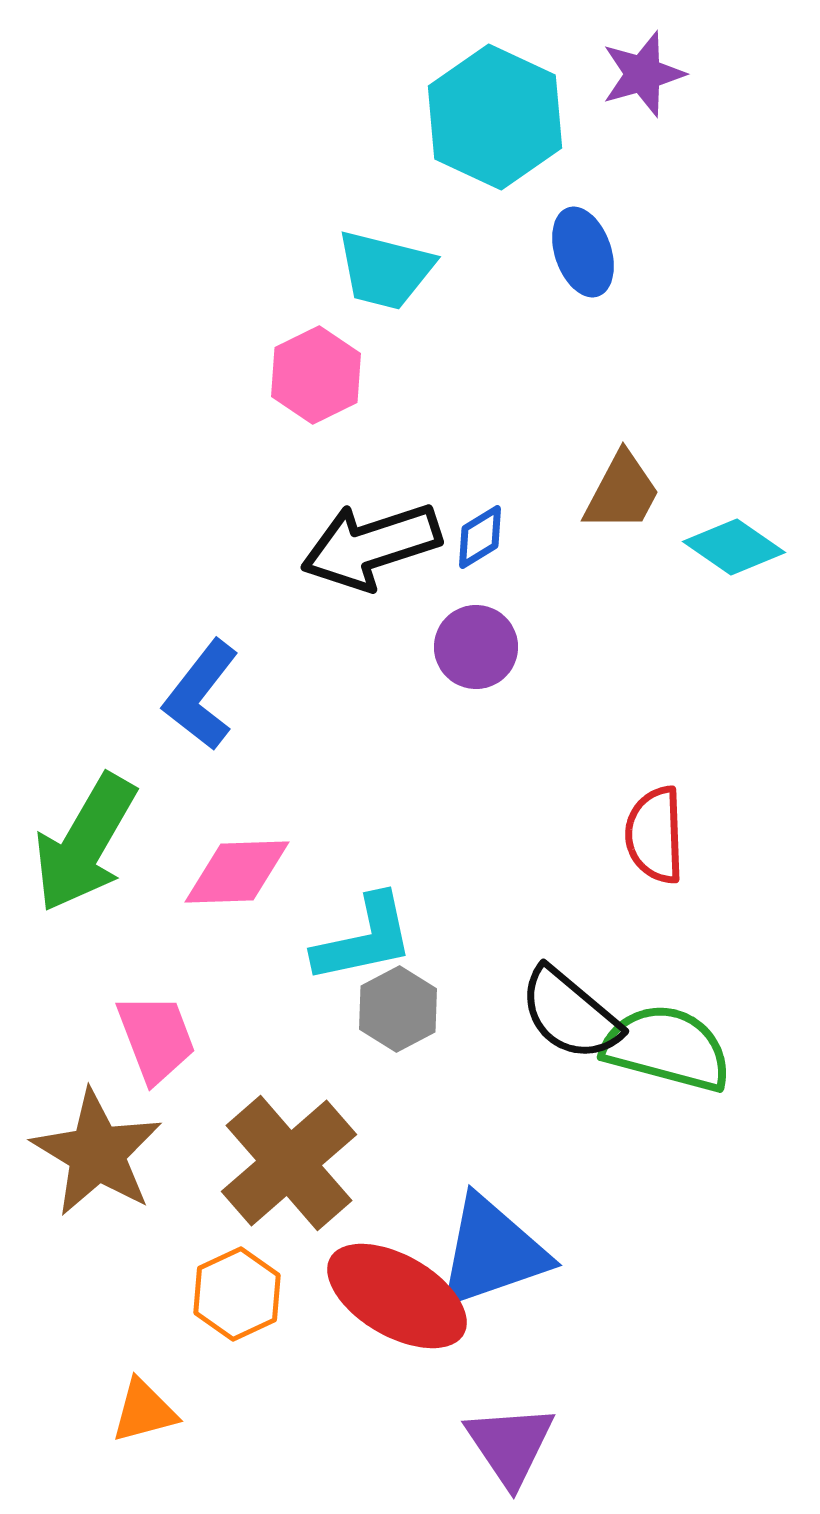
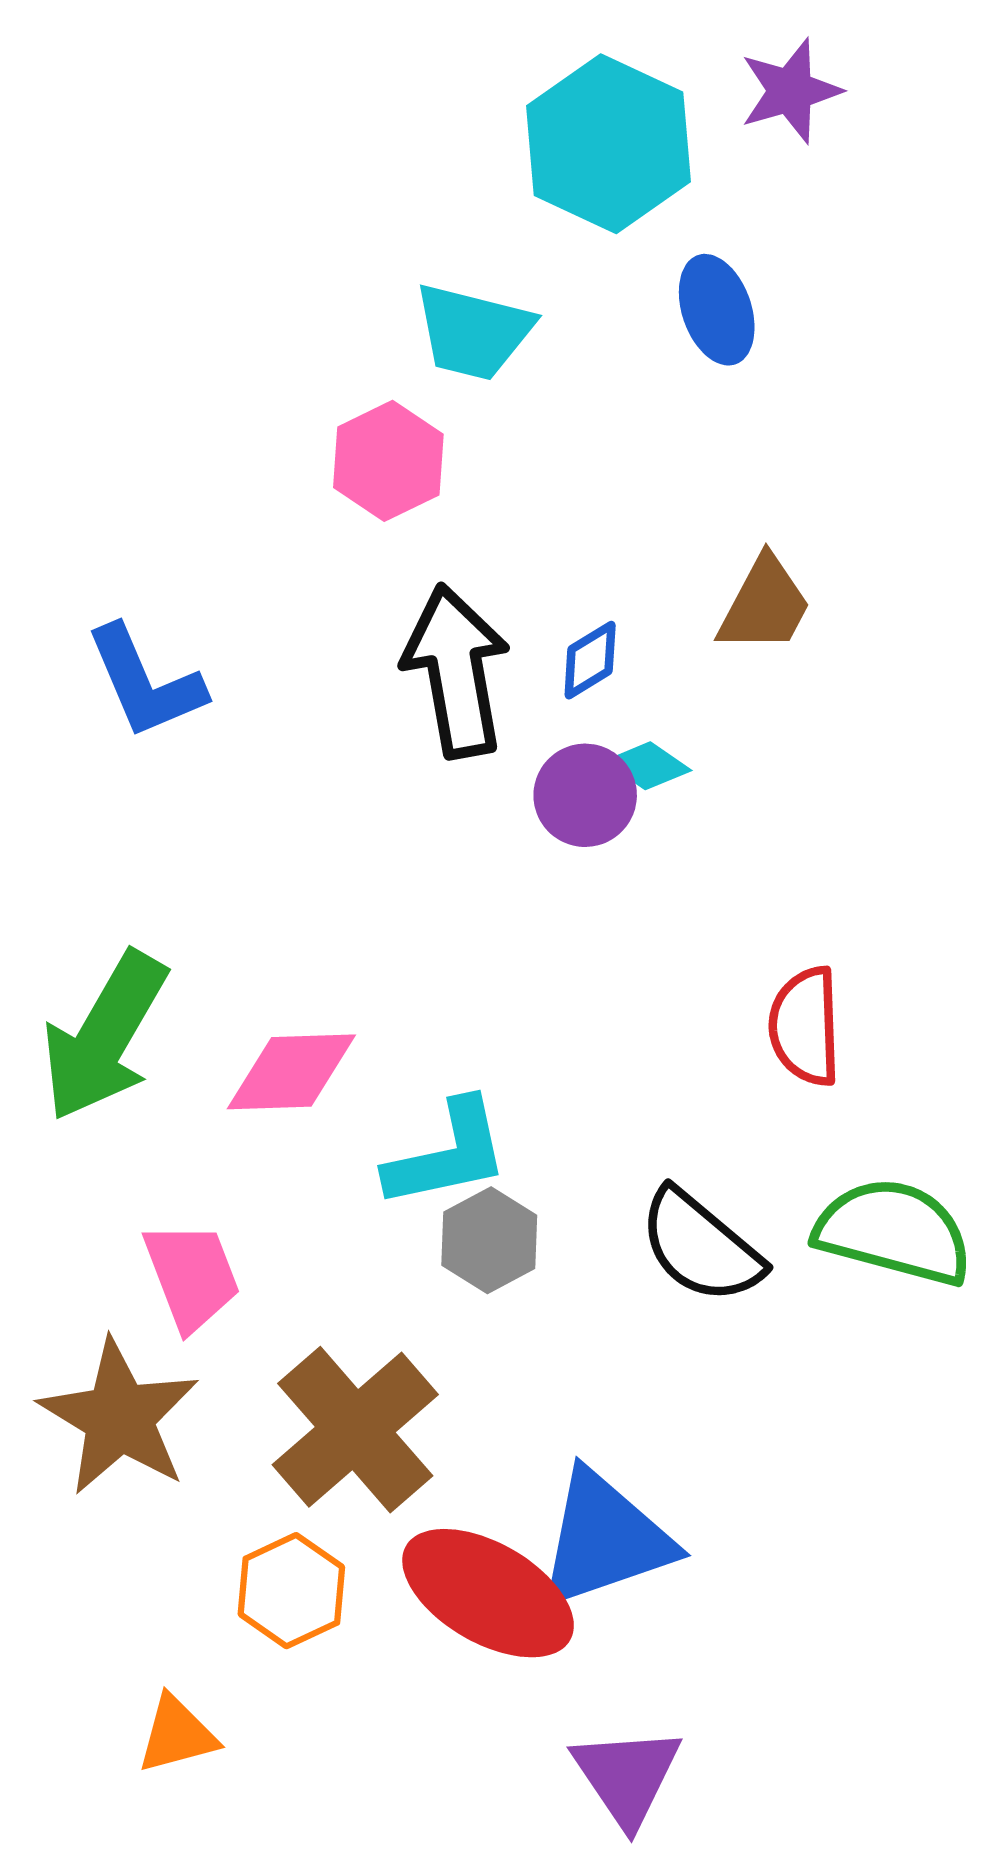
black arrow: (371, 546) -> (456, 671), turned 98
cyan diamond: (734, 547) -> (648, 766), moved, size x0.7
blue L-shape: (201, 695) -> (145, 682), moved, turned -61
green semicircle: (667, 1048) -> (894, 1232), moved

